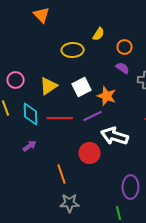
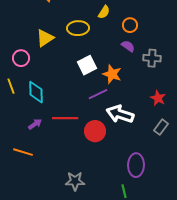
yellow triangle: (49, 86) -> (45, 38), moved
red line: (60, 118) -> (65, 118), moved
orange line: (62, 174) -> (23, 152), moved, turned -54

